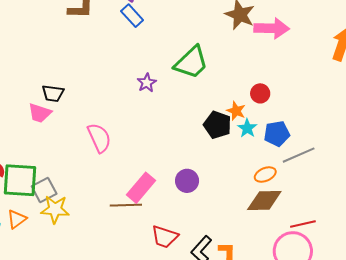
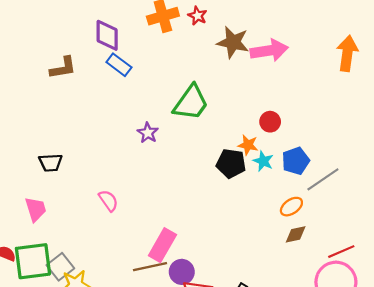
pink trapezoid: (40, 113) -> (36, 209), moved, turned -115
pink semicircle: (99, 138) -> (108, 201), size x0.7
purple circle: (187, 181) -> (182, 272), moved
brown diamond: (264, 201) -> (296, 234), size x0.6

